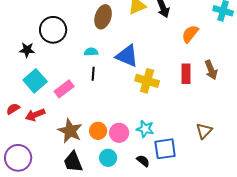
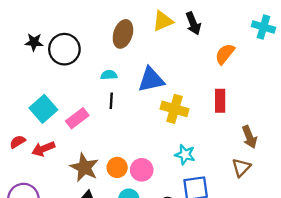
black star: (27, 50) -> (34, 42), moved
blue triangle: (127, 56) -> (151, 80), turned -35
brown arrow: (211, 70) -> (249, 137), moved
cyan star: (145, 129) -> (185, 155), moved

